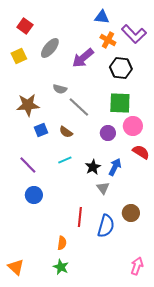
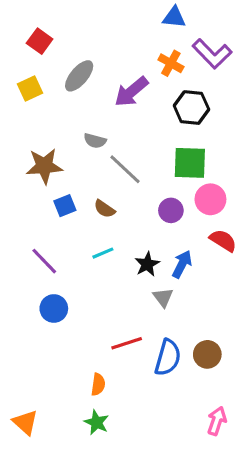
blue triangle: (102, 17) -> (174, 17), moved
brown circle: (131, 213) -> (207, 354), moved
red line: (80, 217) -> (127, 343), turned 66

